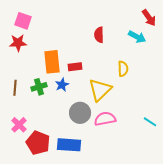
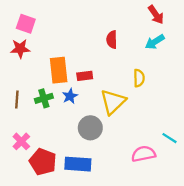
red arrow: (149, 18) -> (156, 15), moved
cyan arrow: (137, 37) -> (155, 42), turned 120
pink semicircle: (105, 119) -> (143, 154), moved

